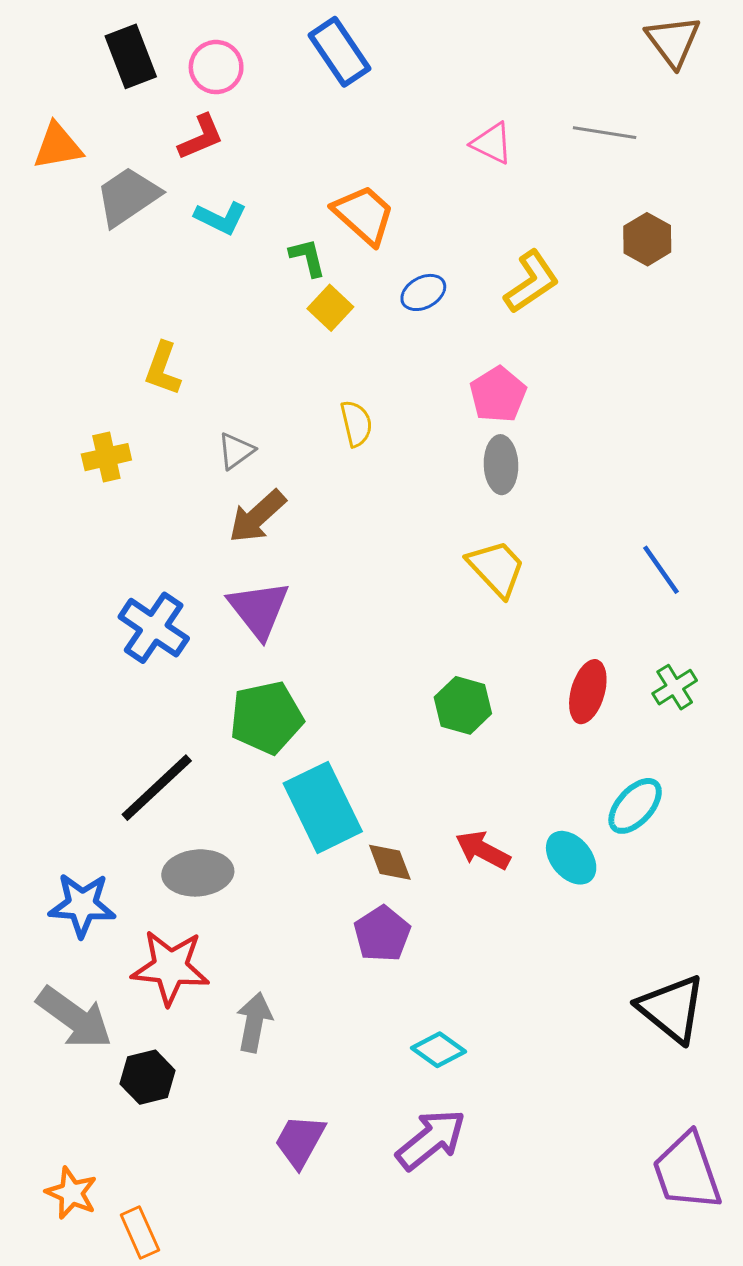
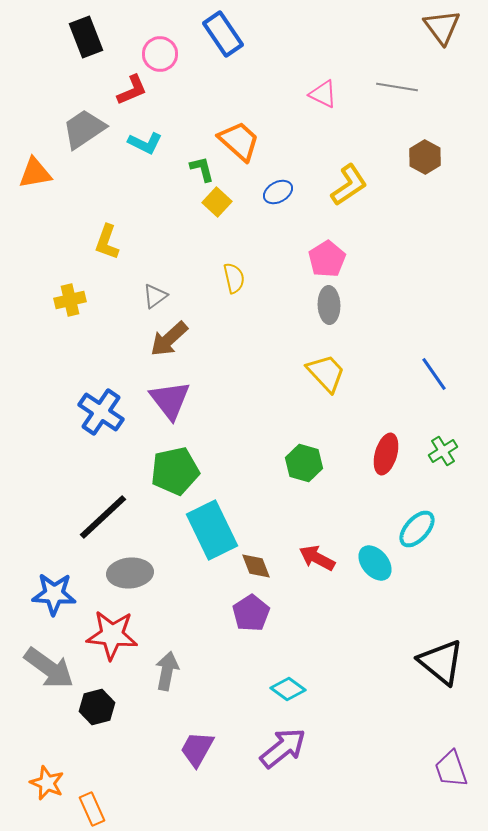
pink circle: (216, 67) -> (160, 54), moved
orange triangle: (58, 146) -> (35, 173), moved
purple trapezoid: (687, 1172) -> (451, 769), size x0.7

